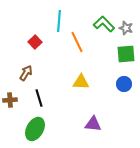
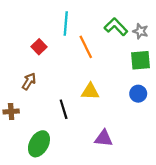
black line: (39, 98) -> (64, 109), moved

